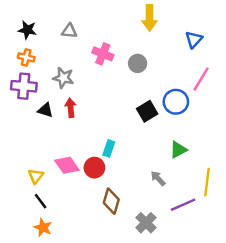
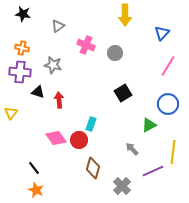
black star: (27, 30) -> (23, 14), moved
gray triangle: (69, 31) -> (58, 26), turned -40
blue circle: (176, 102) -> (168, 104), moved
red arrow: (70, 108) -> (59, 100), moved
yellow triangle: (36, 176) -> (11, 113), moved

